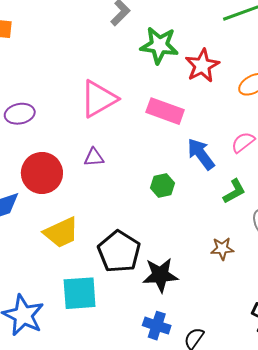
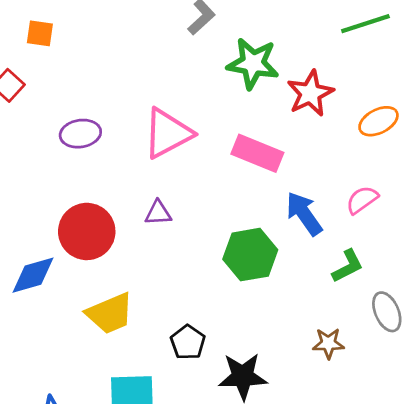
purple ellipse: (20, 114) -> (80, 134), moved
green hexagon: (163, 186) -> (250, 255), size x1.6
black pentagon: (119, 252) -> (188, 342), size x0.6

